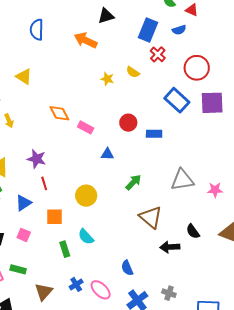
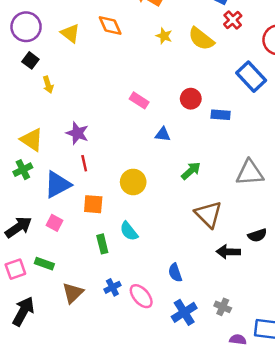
yellow semicircle: (133, 72) -> (201, 39), size x1.6
yellow star: (107, 79) -> (164, 36), moved
orange diamond: (59, 113) -> (110, 26), moved
blue triangle: (24, 203) -> (57, 185), size x1.4
black semicircle: (193, 231) -> (257, 235), turned -77

